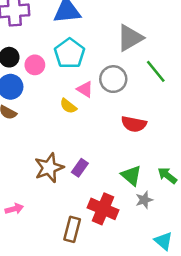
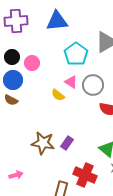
cyan pentagon: (70, 53) -> (76, 54), moved
gray circle: (113, 79) -> (93, 85), moved
brown star: (49, 168) -> (43, 143), turned 30

